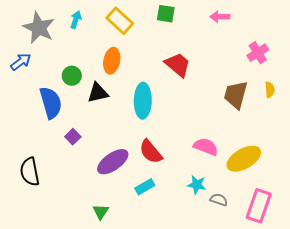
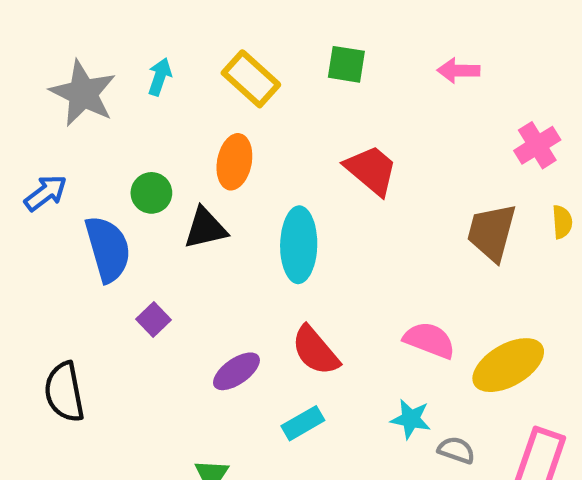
blue arrow: (21, 62) -> (46, 193), moved
purple ellipse: (113, 162) -> (236, 371), size x0.7

